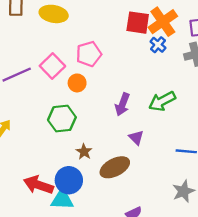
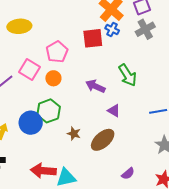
red square: (138, 23) -> (93, 38), moved
green arrow: (162, 101) -> (128, 75), turned -80
purple arrow: (122, 104) -> (95, 86), turned 108
blue circle: (69, 180) -> (31, 123), moved

